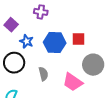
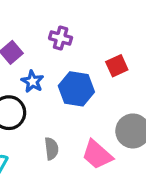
red square: (78, 39) -> (117, 66), moved, turned -32
gray semicircle: (43, 74) -> (51, 149), moved

